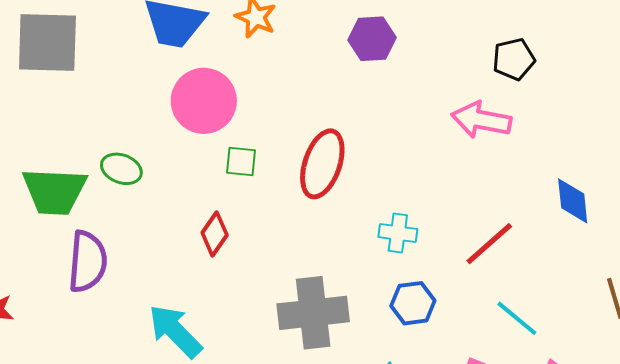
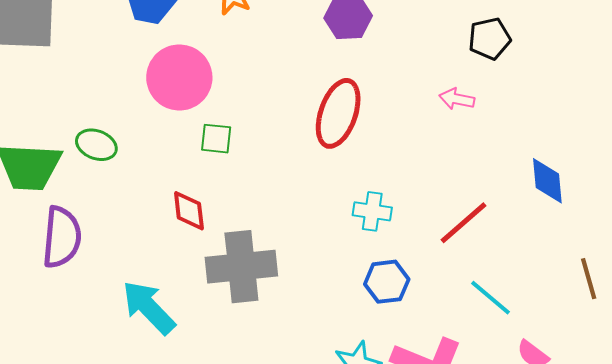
pink arrow: (481, 120) -> (457, 99), size x0.6
red ellipse: (322, 164) -> (338, 113), moved
red diamond: (215, 234) -> (189, 211), turned -42
gray cross: (313, 313) -> (241, 267), moved

